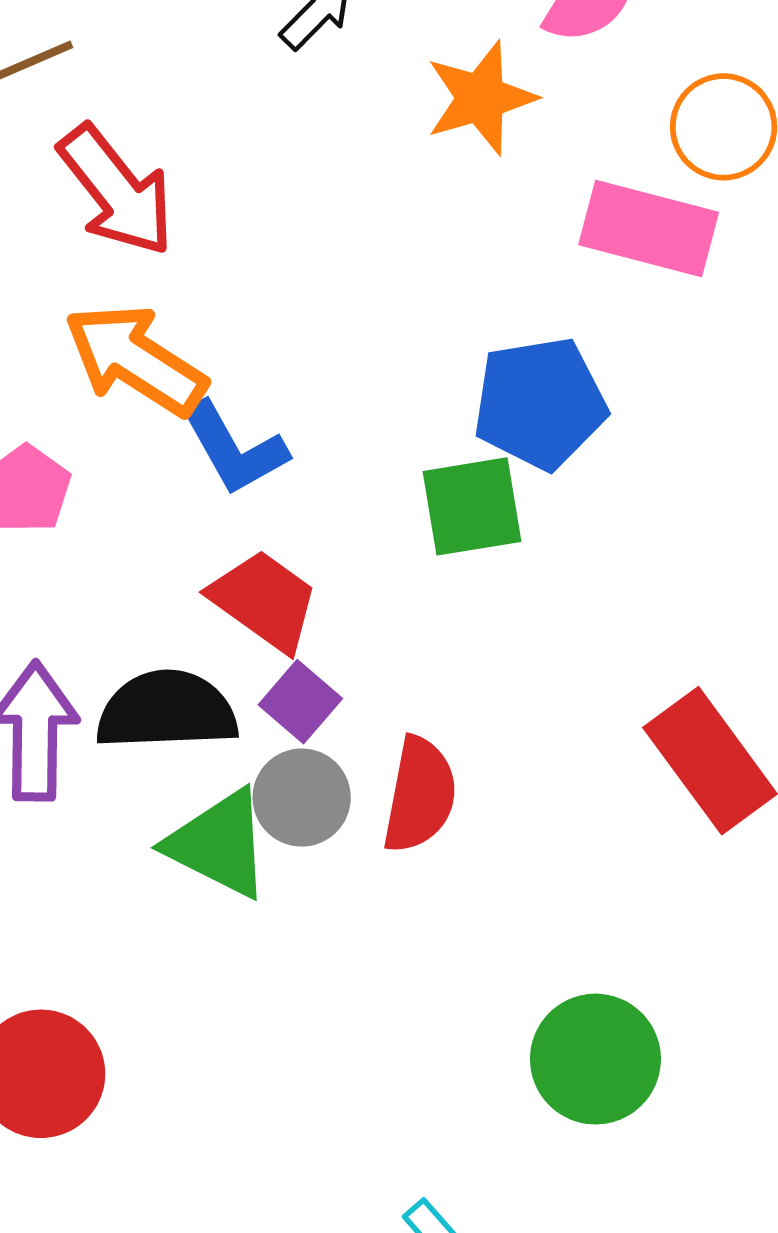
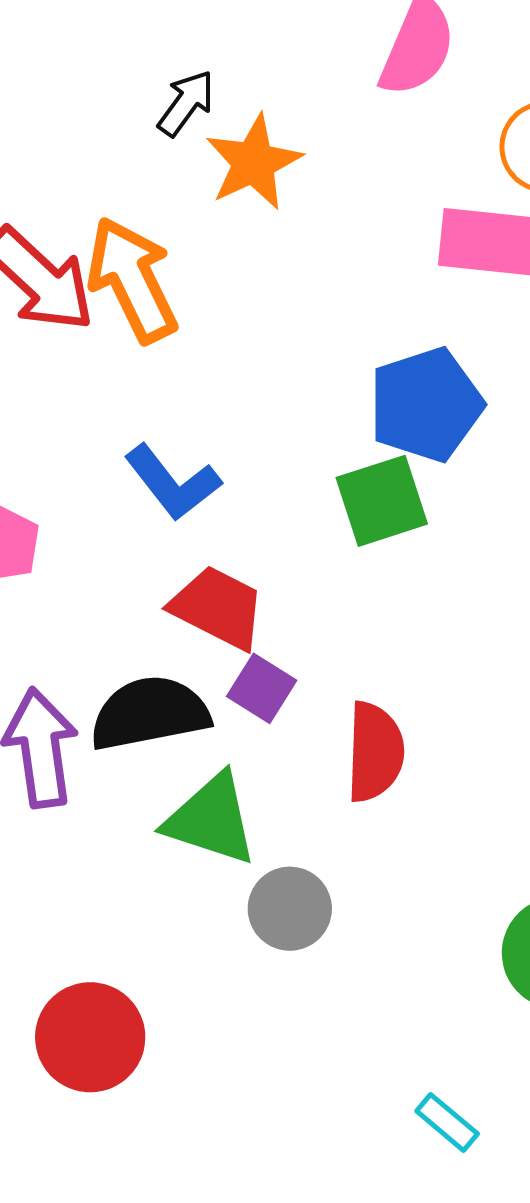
orange star: (481, 98) -> (254, 162), moved
orange arrow: (135, 360) -> (132, 280), moved, turned 40
gray circle: (302, 798) -> (290, 909), moved

